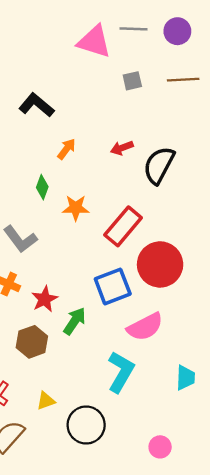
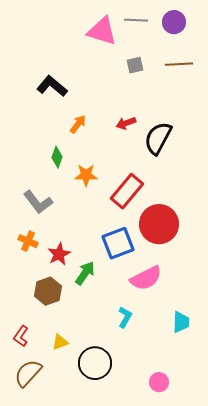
cyan L-shape: (121, 372) -> (125, 317), size x0.6

